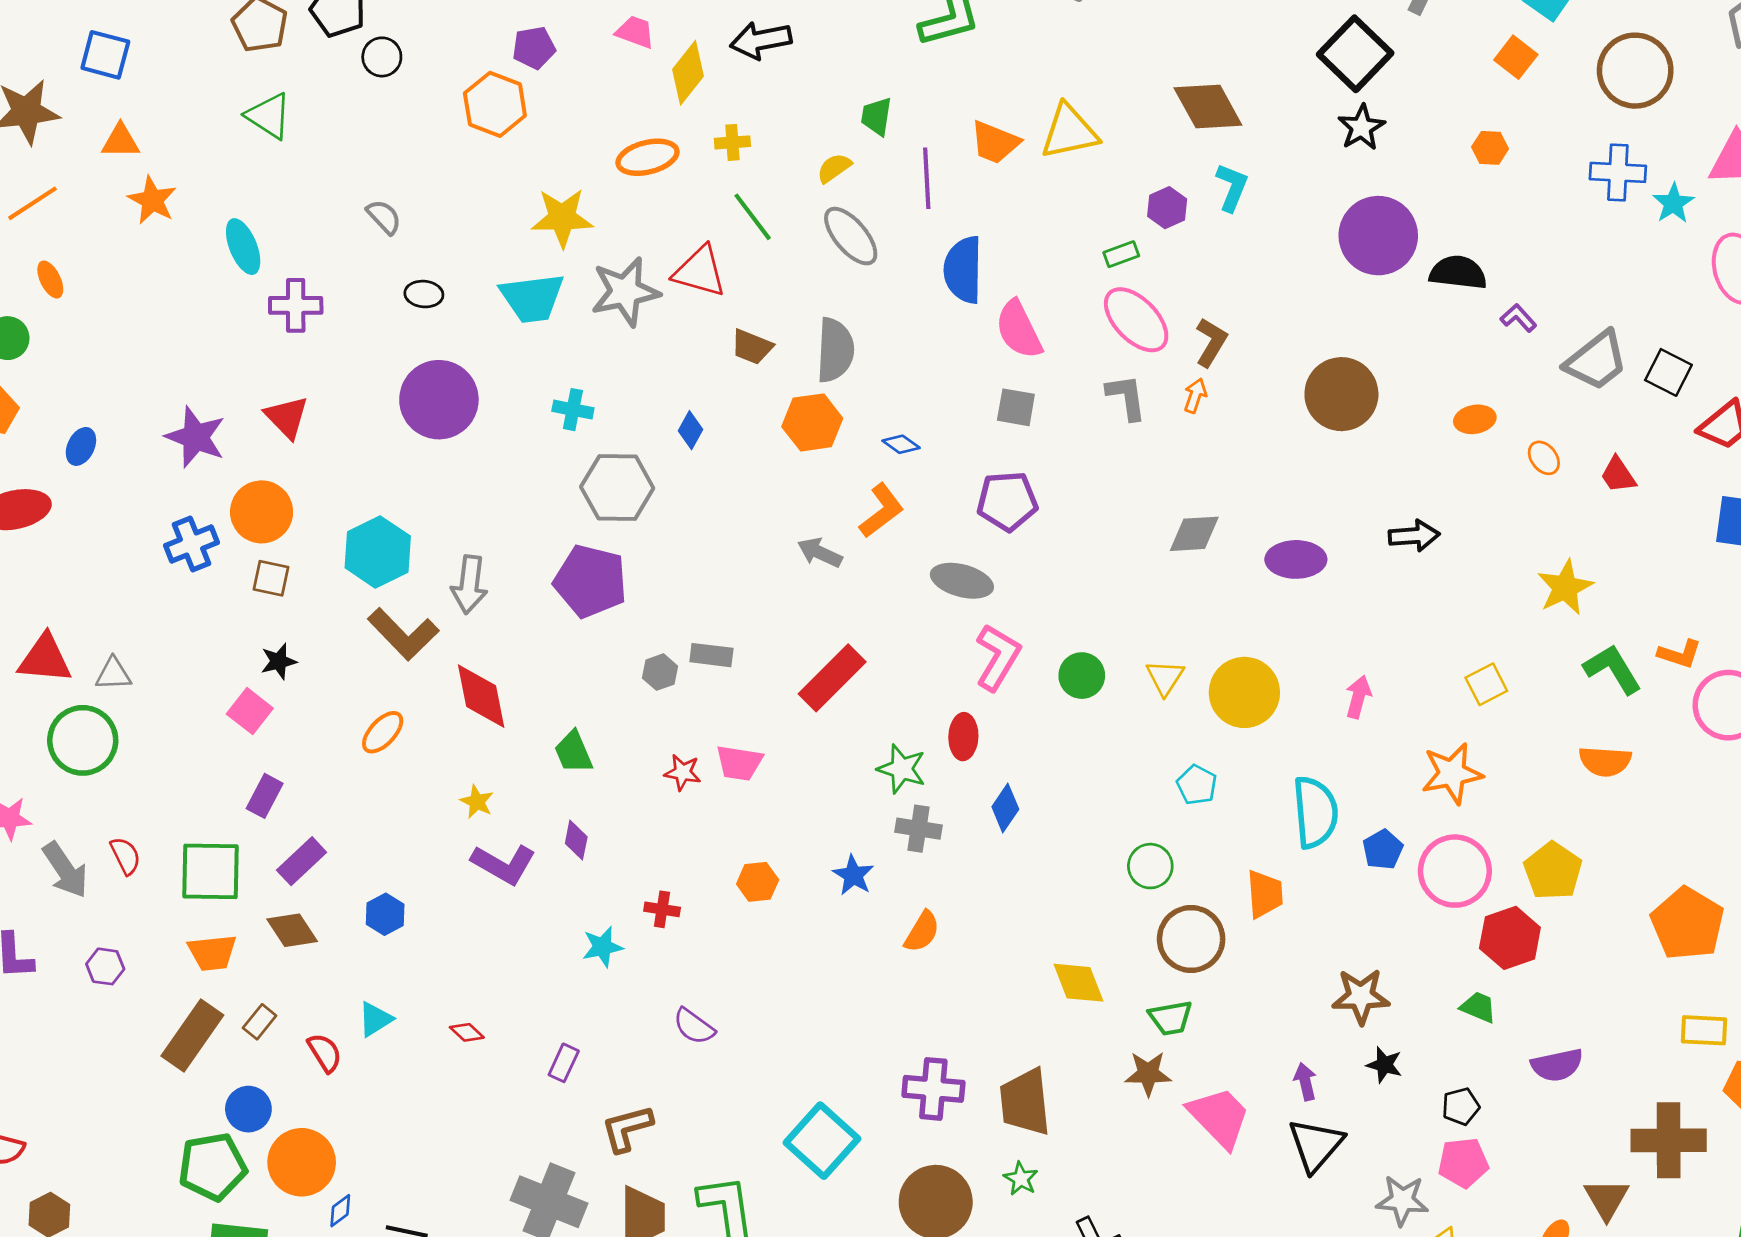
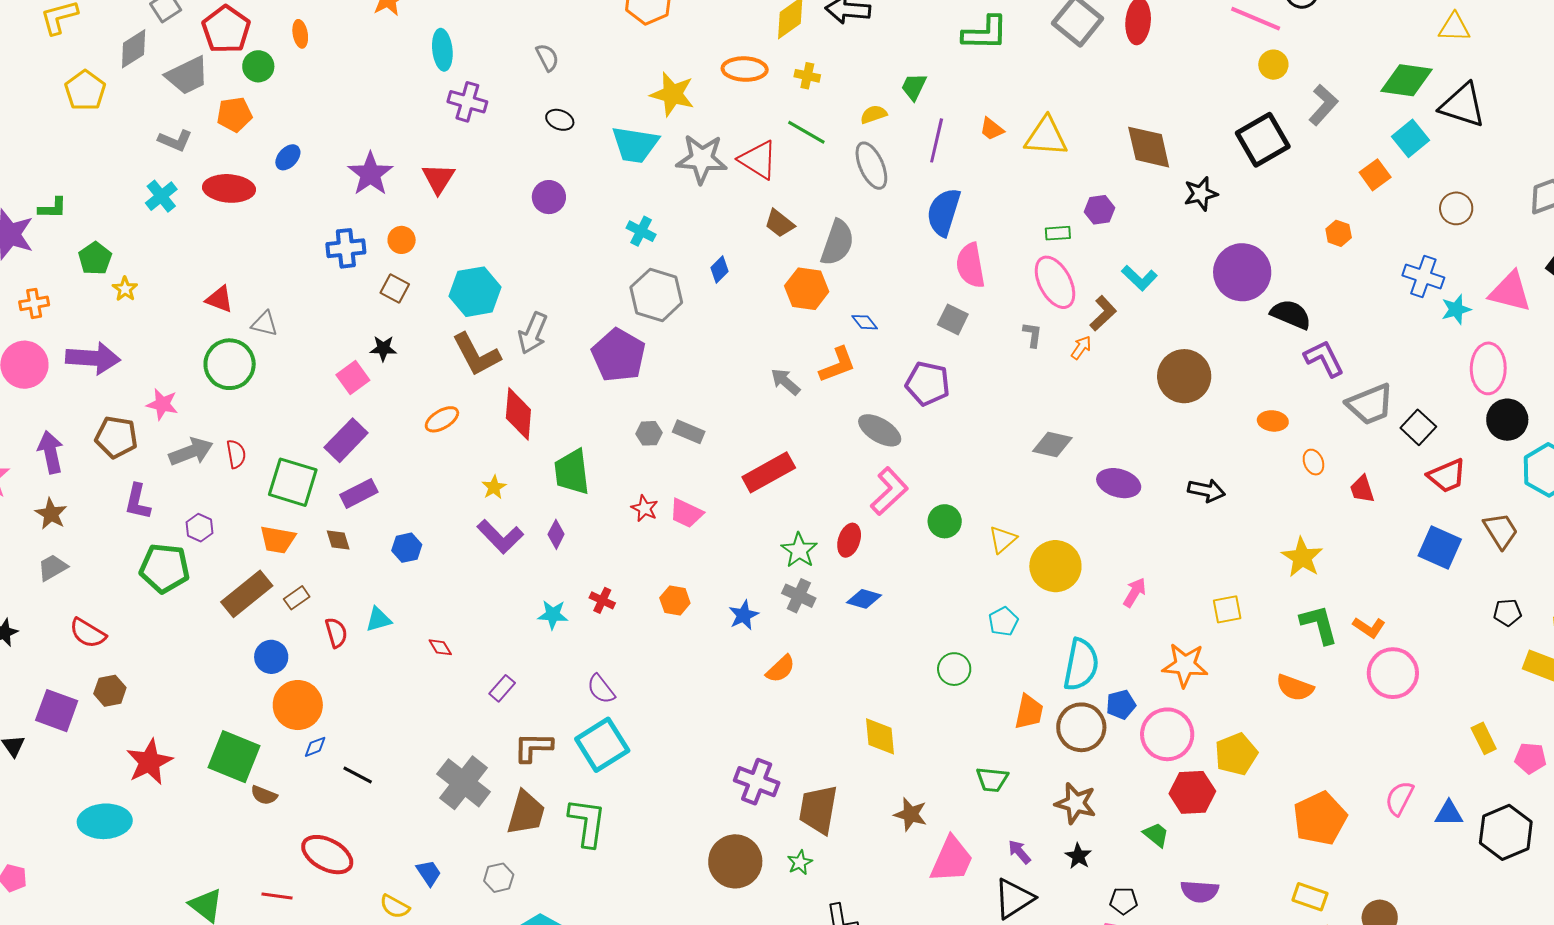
brown circle: (1635, 71) -> (1456, 208), size x0.6
black star: (1361, 127) -> (1201, 194), moved
orange trapezoid: (995, 142) -> (992, 129), size x0.7
cyan L-shape: (1232, 187) -> (1139, 278), moved, turned 96
green line: (753, 217) -> (806, 132), turned -39
purple L-shape: (1518, 318) -> (1324, 358), size x1.6
gray L-shape: (1126, 397) -> (1032, 335), size x0.7
purple circle: (439, 400) -> (549, 197), size x0.6
orange circle: (262, 512) -> (402, 240), size x0.6
yellow star: (1565, 587) -> (1302, 557), turned -30
red triangle: (45, 659) -> (219, 299), size x0.7
green trapezoid: (573, 752) -> (572, 472), size x1.4
purple rectangle: (265, 796) -> (346, 440), size x1.4
blue diamond: (1005, 808) -> (864, 599), turned 56
gray arrow: (65, 870) -> (191, 452), turned -93
brown diamond: (292, 930) -> (338, 540), size x0.7
brown circle: (1191, 939) -> (1081, 727), moved
green trapezoid: (1171, 1018) -> (992, 779), moved
purple arrow: (1305, 1082) -> (1019, 852), turned -44
pink trapezoid: (1219, 1117) -> (952, 860), turned 52
cyan square: (822, 1141) -> (602, 745), moved
green pentagon: (212, 1167) -> (165, 568), moved

